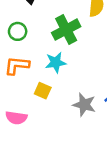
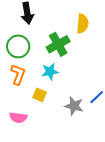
green circle: (18, 31) -> (18, 46), size x1.5
orange L-shape: (17, 65) -> (18, 74), turned 105

